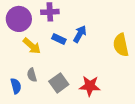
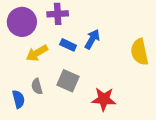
yellow arrow: (32, 46) -> (37, 53), turned 108
gray square: (59, 83) -> (68, 81), moved, turned -30

